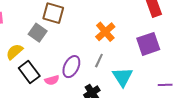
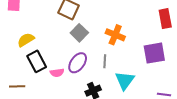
orange cross: (105, 32) -> (115, 35), turned -36
gray square: (38, 33) -> (79, 33), moved
gray line: (99, 61) -> (105, 61), turned -32

